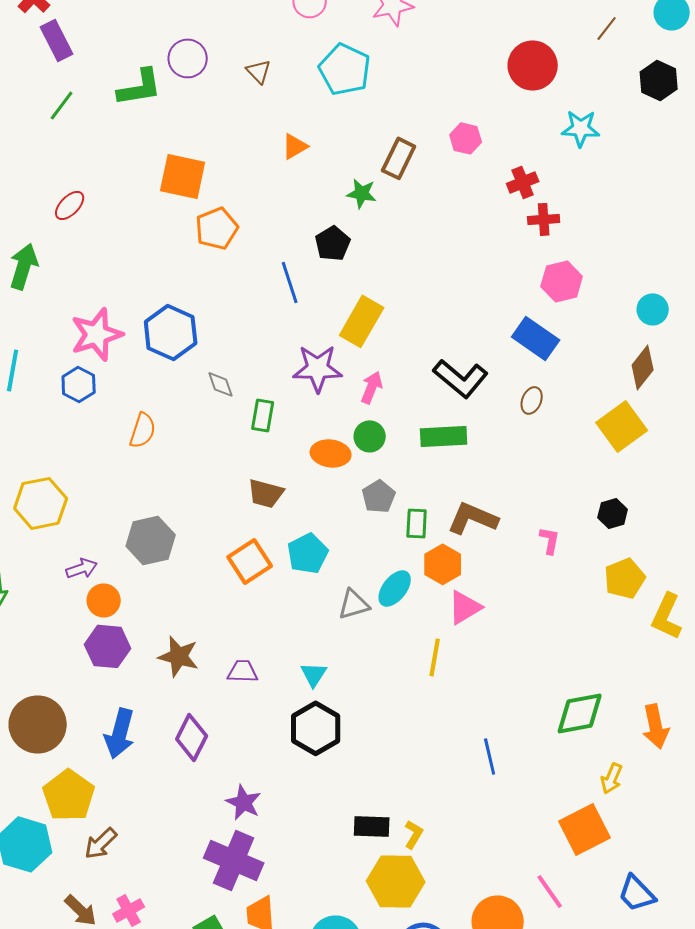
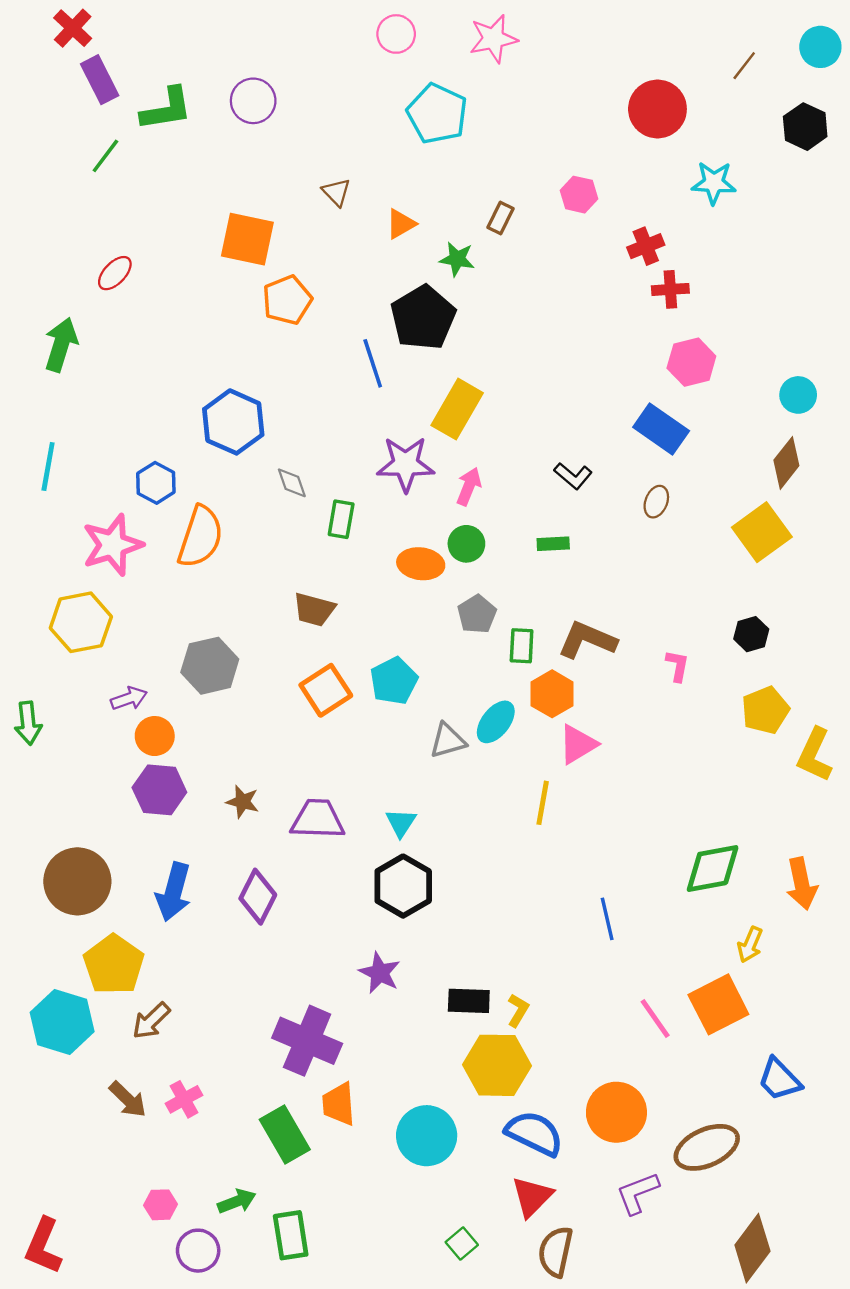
brown triangle: (259, 71) -> (336, 192), moved
green L-shape: (140, 87) -> (166, 109), moved
orange triangle: (295, 146) -> (401, 224), moved
brown rectangle: (399, 158) -> (500, 218), size x0.7
black pentagon: (333, 243) -> (423, 318), size x1.6
pink star: (97, 334) -> (113, 545), moved
black L-shape: (461, 378) -> (573, 476), size x0.6
blue hexagon: (79, 384) -> (156, 483), moved
orange semicircle: (143, 430) -> (200, 537), size x1.5
green rectangle: (444, 436) -> (553, 544), size x0.6
brown trapezoid: (266, 493) -> (314, 609), moved
brown star: (179, 656) -> (243, 802), size x0.7
purple trapezoid: (243, 671) -> (318, 819), size x1.5
purple star: (244, 802) -> (380, 973), moved
pink line: (550, 891) -> (655, 1018), moved

